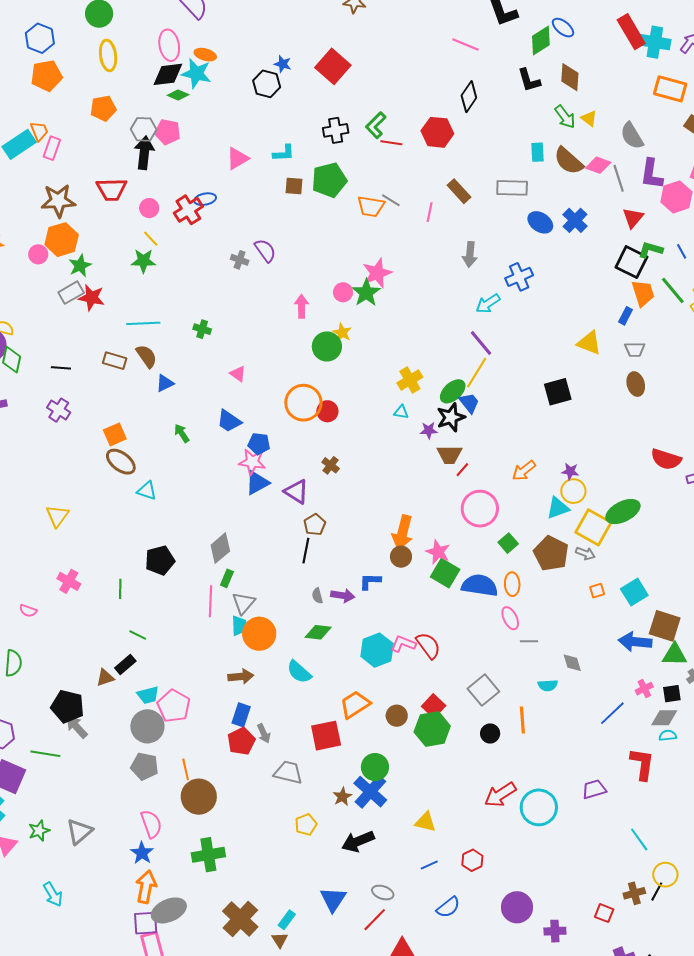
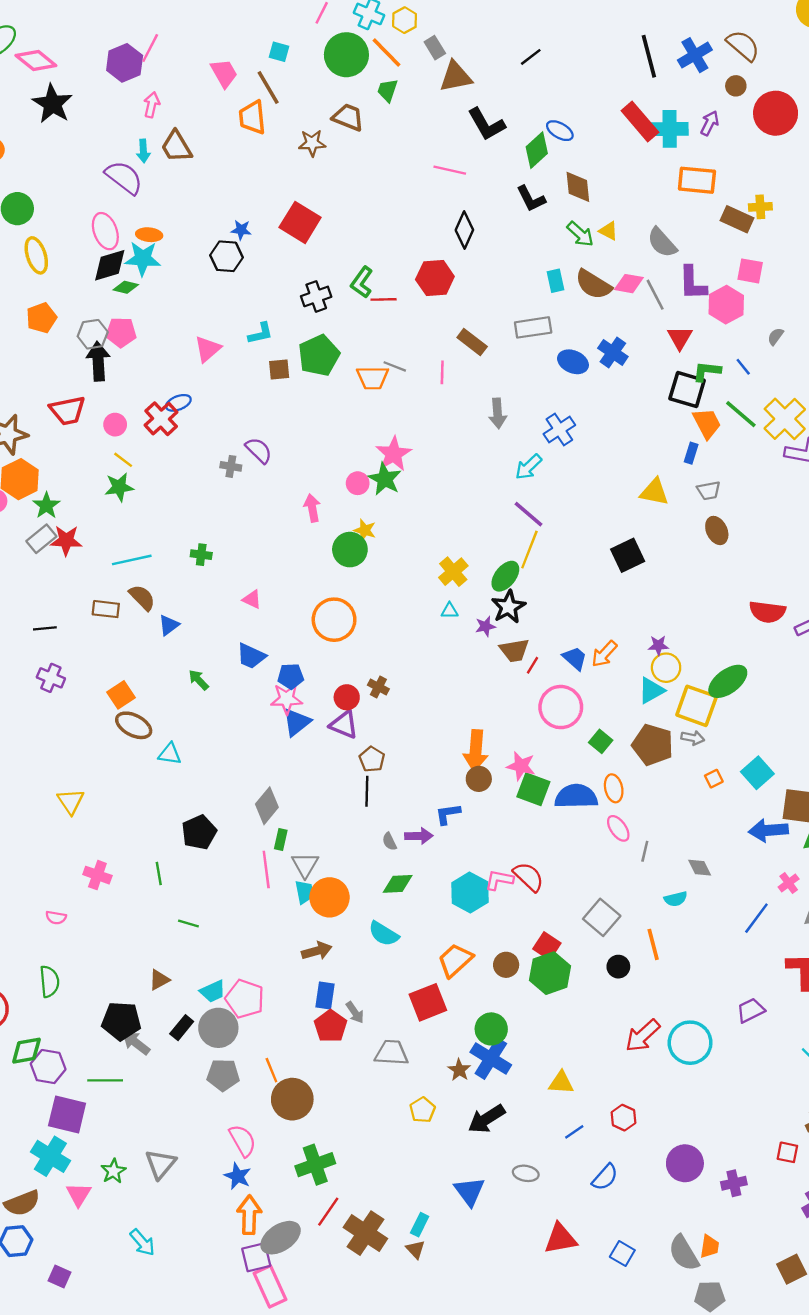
blue trapezoid: (469, 403) -> (575, 658), moved
red circle: (327, 411) -> (347, 697), moved
gray line: (529, 641) -> (645, 851), turned -66
black rectangle: (125, 664) -> (182, 1028), moved
red line: (375, 920) -> (328, 1212), moved

